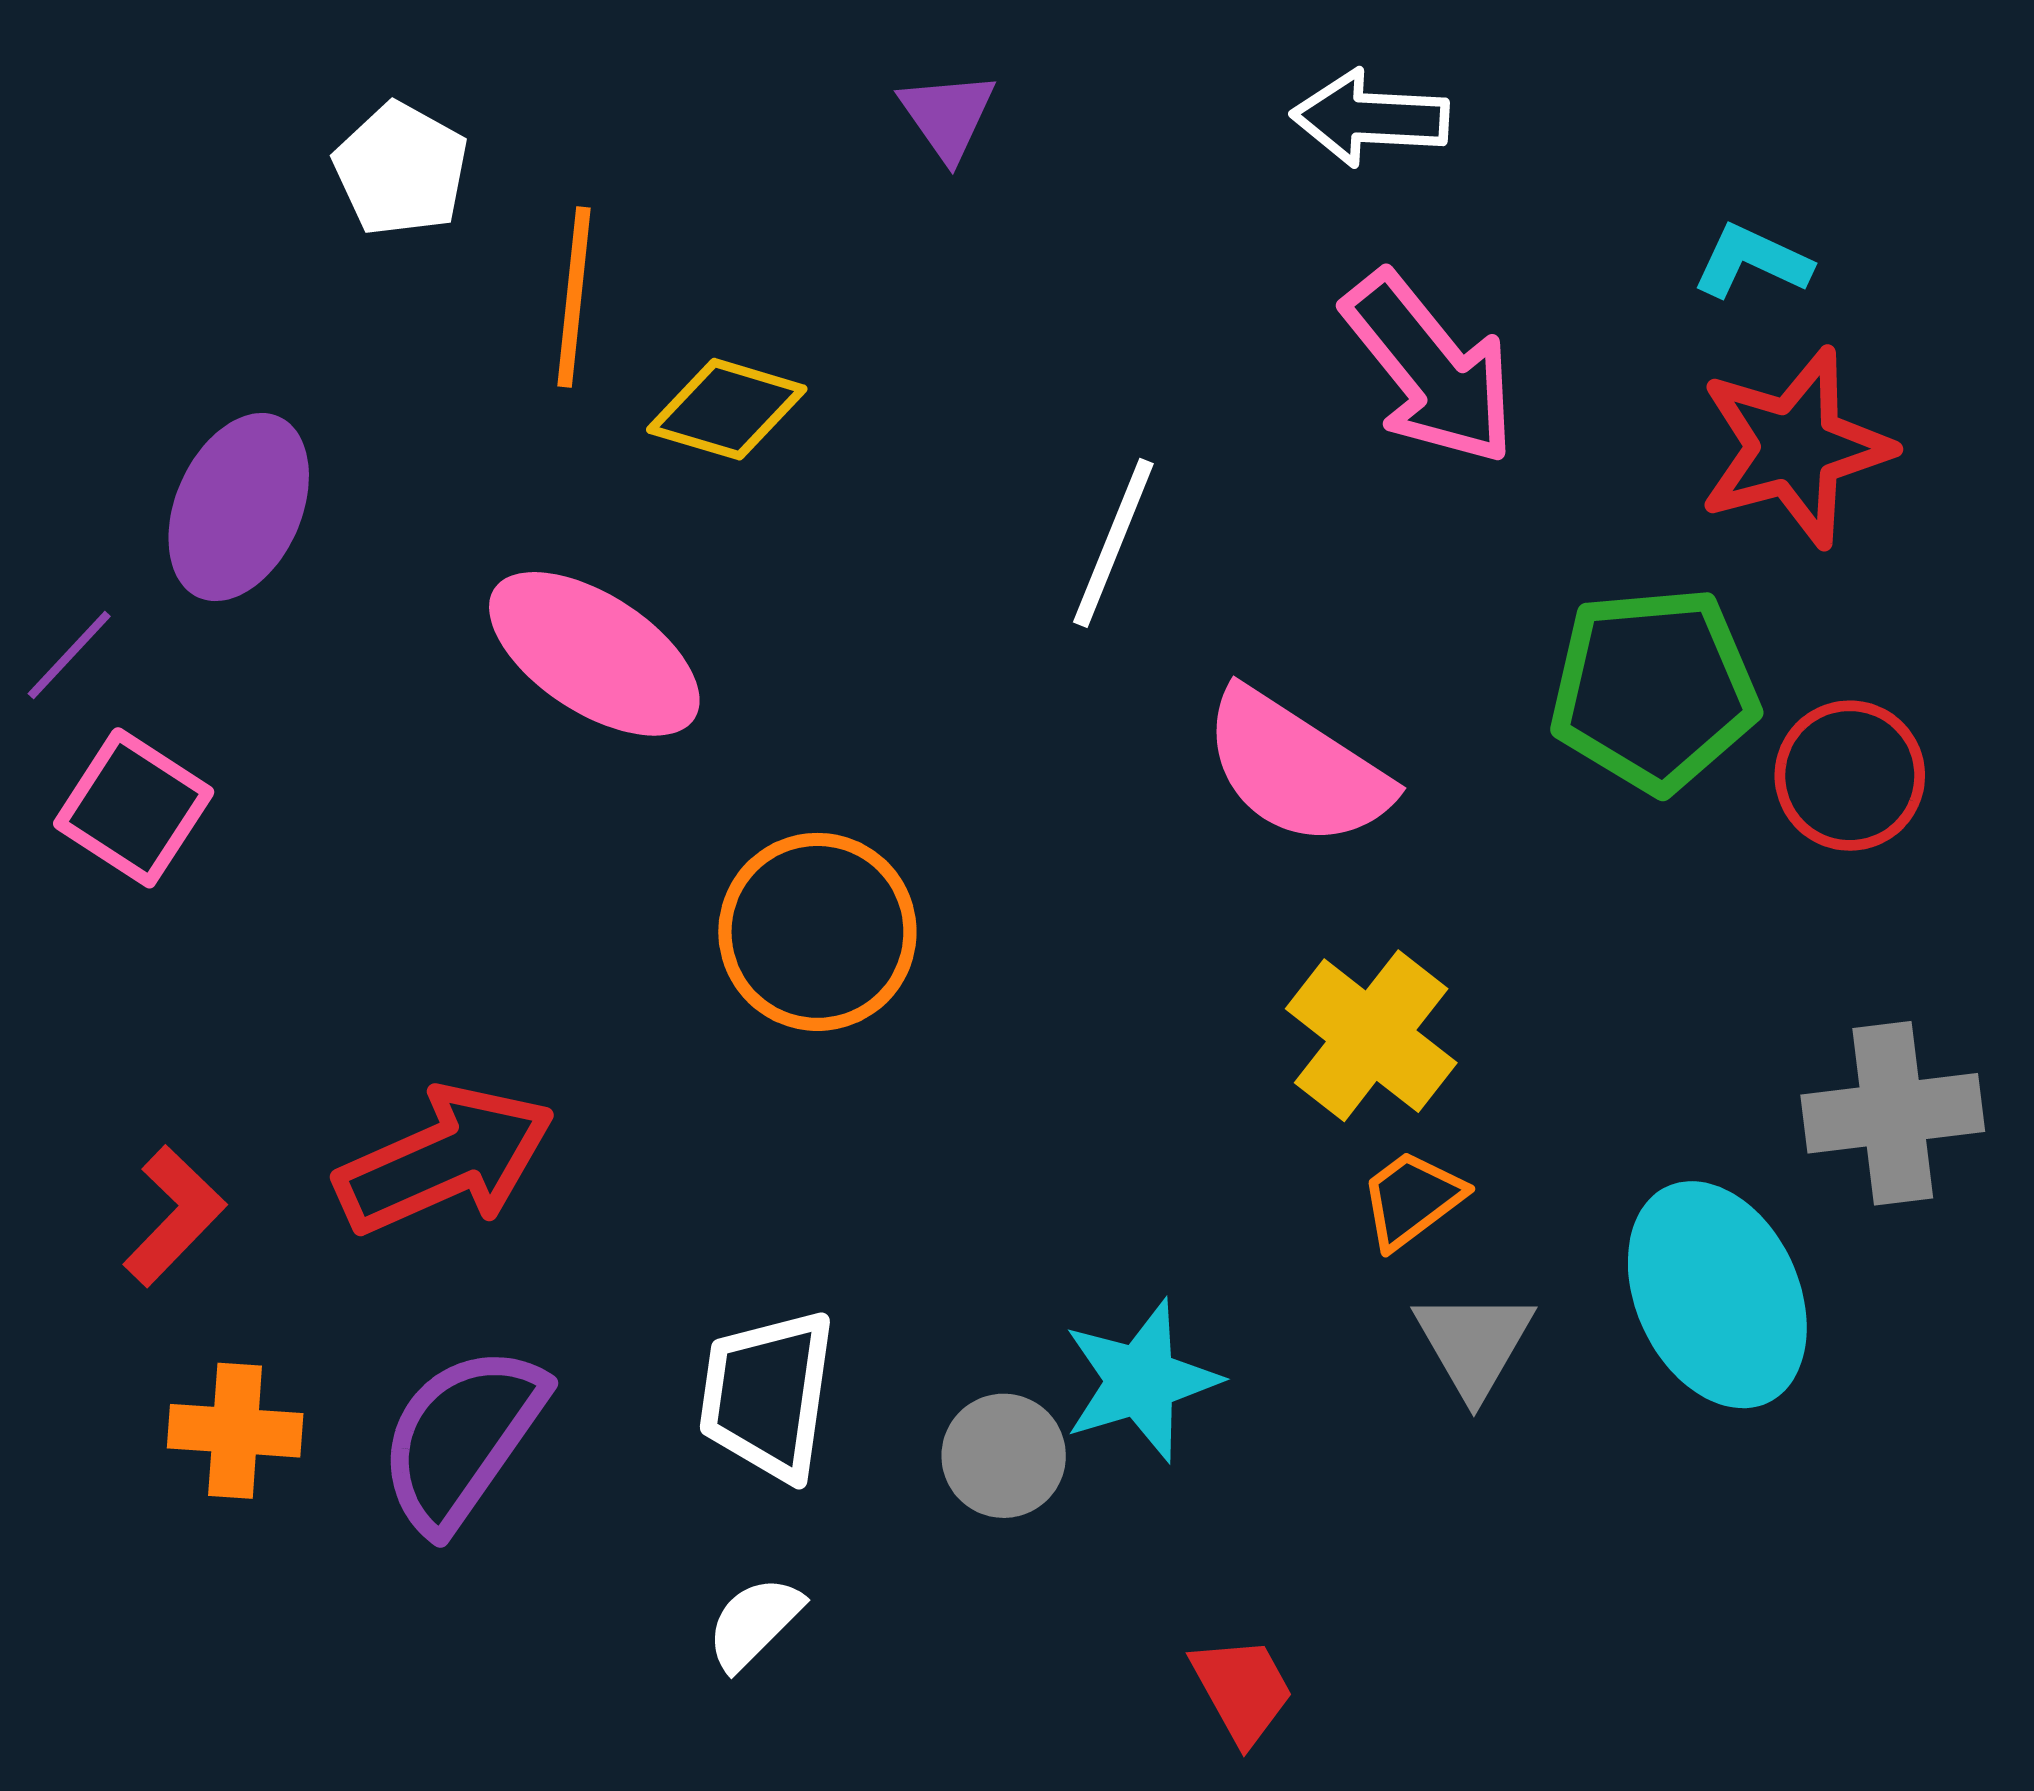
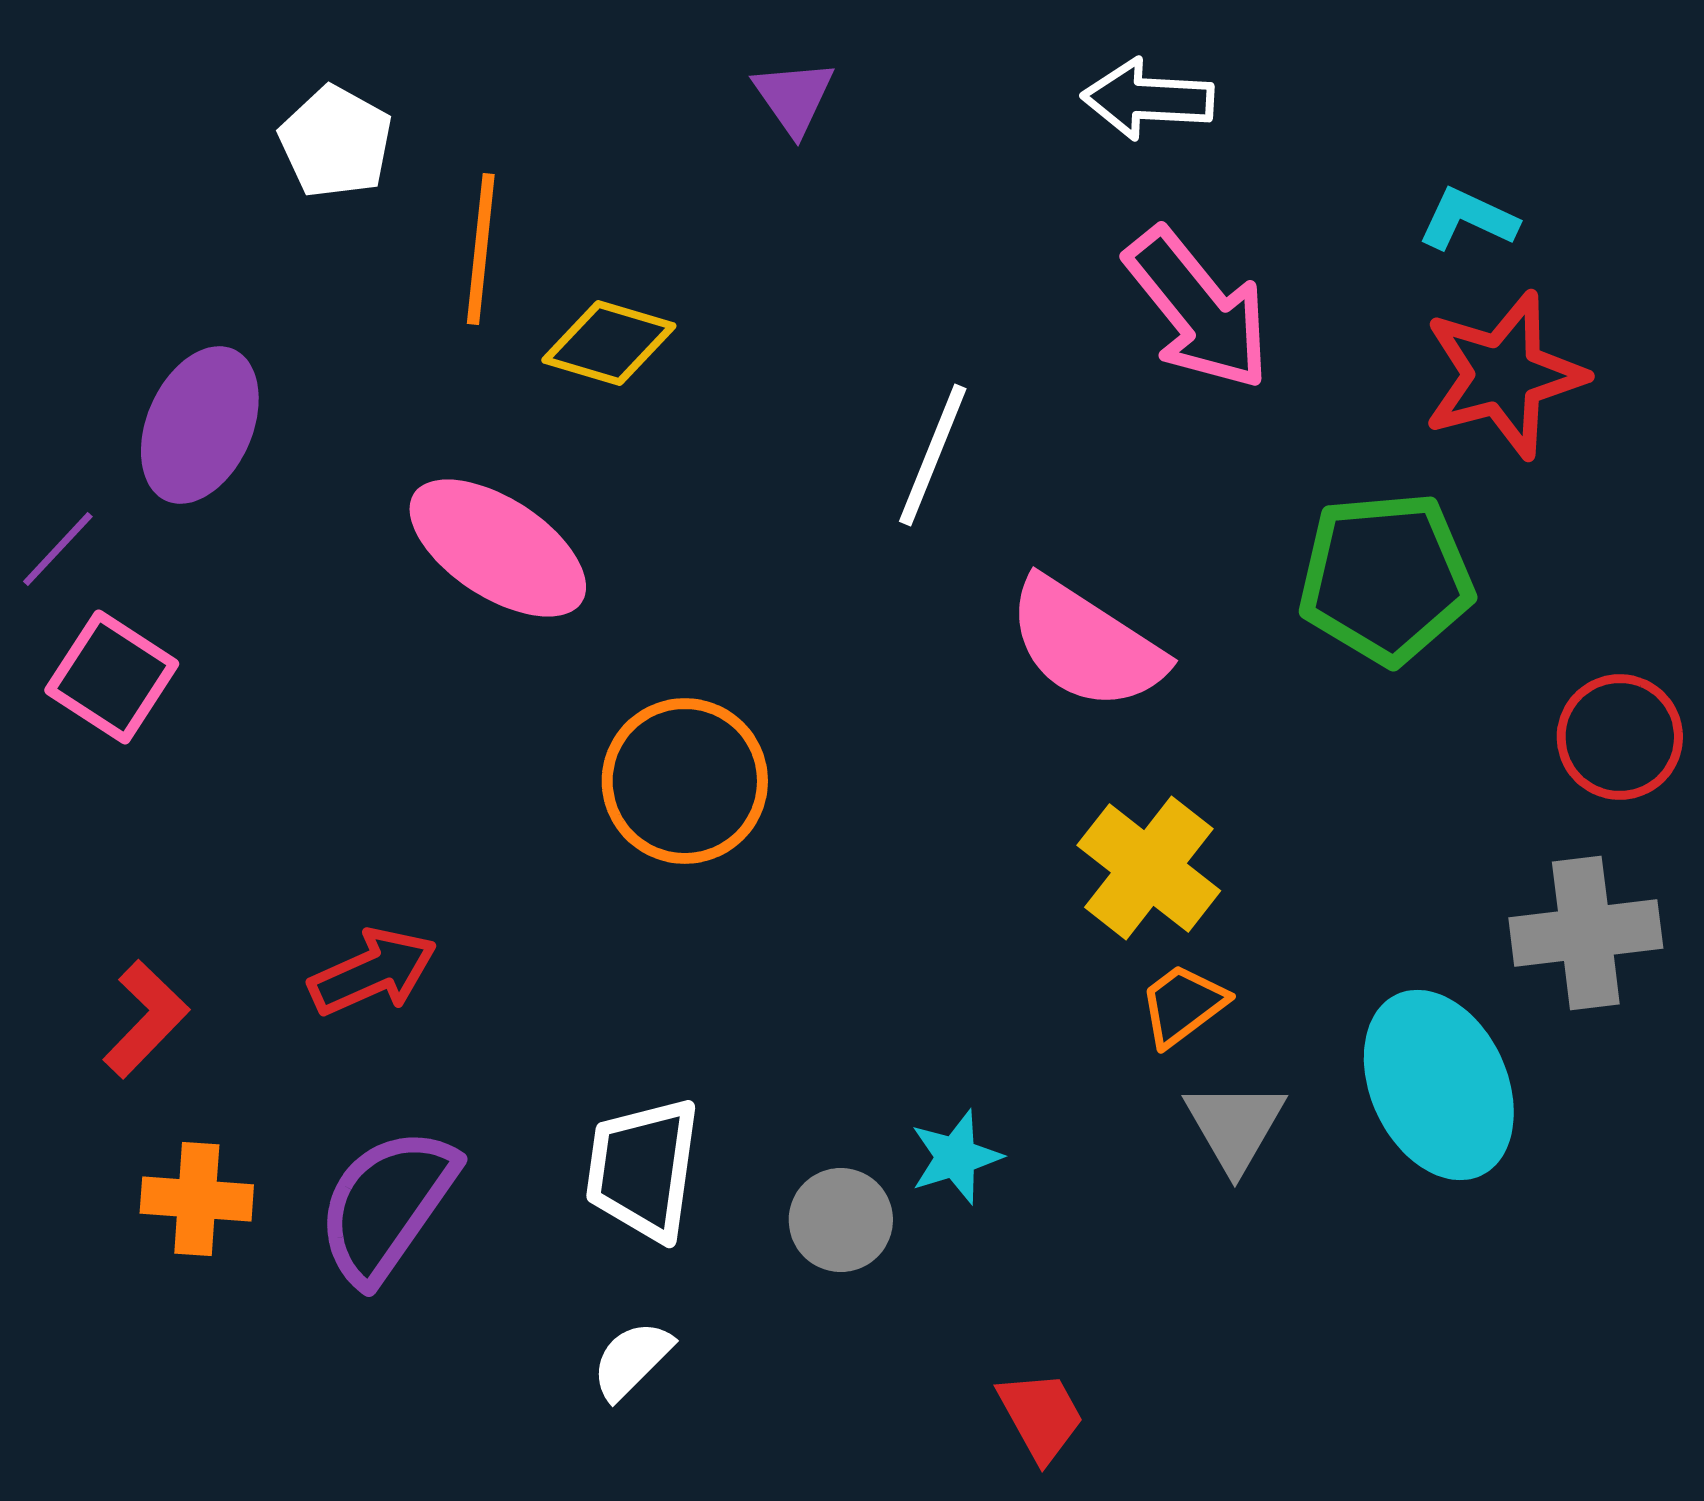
red circle: (1850, 776) -> (1620, 737), moved
red arrow: (445, 1160) -> (373, 972), size x0.7
cyan star: (1141, 1381) -> (956, 1157), size x0.7

